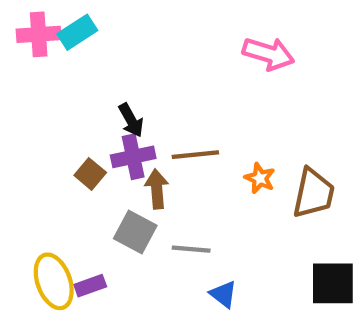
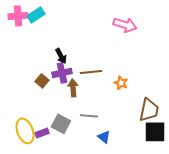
brown trapezoid: (314, 193) -> (149, 110), moved
gray square: (135, 232) -> (61, 124), moved

